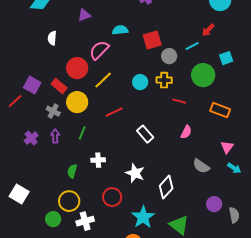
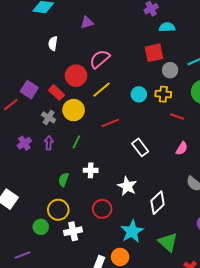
cyan semicircle: (120, 30) -> (167, 27), moved

